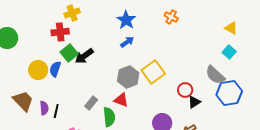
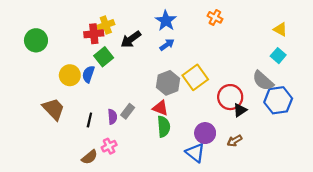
yellow cross: (72, 13) -> (106, 25), moved
black arrow: (84, 56) -> (131, 39), moved
red circle: (185, 90) -> (230, 97), size x1.5
purple semicircle: (44, 108) -> (112, 117), moved
green semicircle: (109, 117) -> (164, 127), moved

